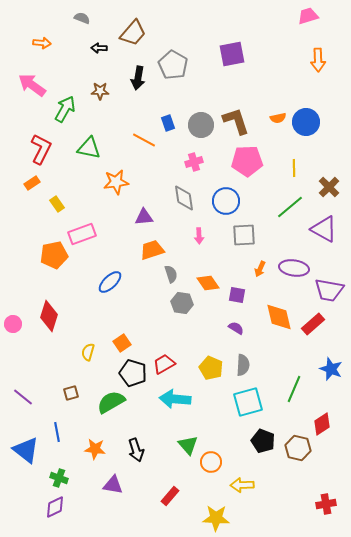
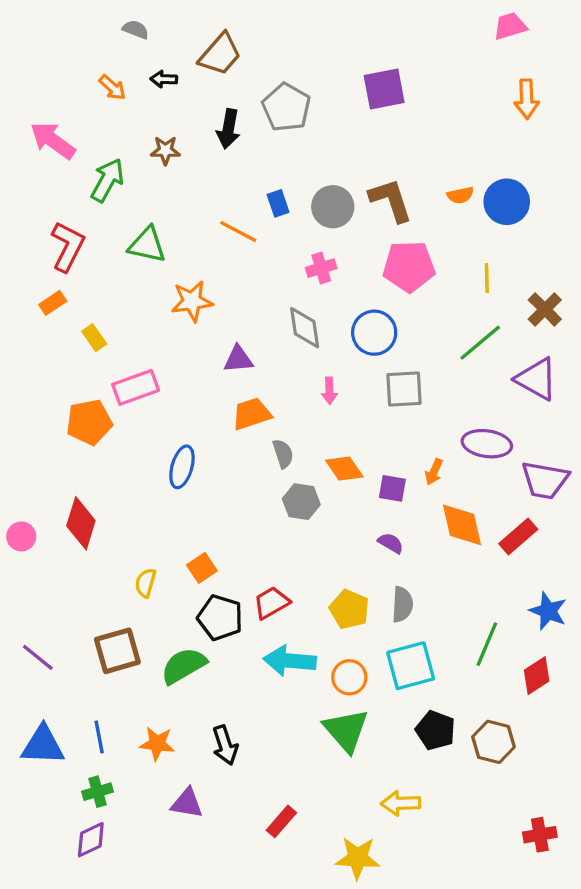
orange arrow: (42, 43) -> (112, 87), moved, turned 36
orange arrow: (260, 269) -> (434, 472), moved
blue ellipse: (110, 282) -> (182, 467), turned -30
brown square: (71, 393) -> (117, 651), size x1.8
red diamond: (322, 424) -> (537, 676), moved
blue line: (57, 432) -> (99, 737), moved
green triangle: (188, 445) -> (346, 730), moved, size x1.4
blue triangle: (26, 450) -> (43, 745), turned -36
orange circle: (211, 462) -> (349, 677), moved
green cross: (59, 478) -> (97, 792), turned -36

